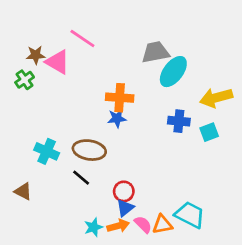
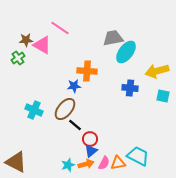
blue star: (117, 118) -> (74, 86), moved
cyan square: (209, 132) -> (163, 96), moved, turned 32
brown ellipse: (89, 150) -> (65, 109), turned -60
black line: (81, 178) -> (75, 125), moved
brown triangle: (23, 191) -> (16, 162), moved, size x1.6
pink semicircle: (143, 224) -> (104, 163), turned 72

